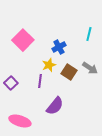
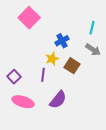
pink square: (23, 40) -> (29, 18), moved
gray arrow: (90, 68) -> (93, 50), moved
pink ellipse: (20, 121) -> (23, 102), moved

